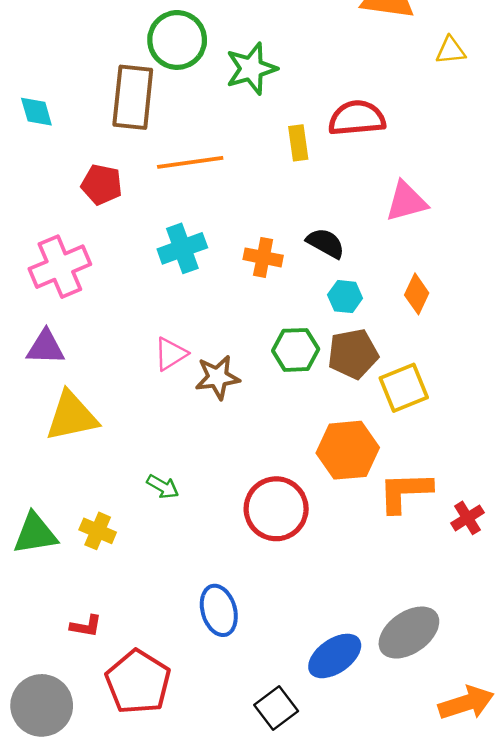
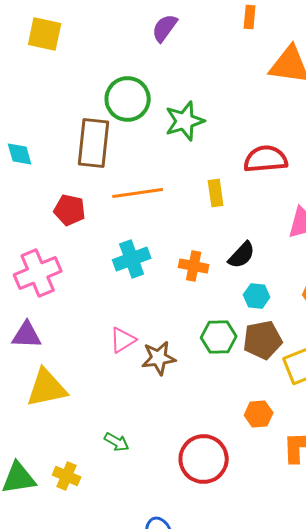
yellow rectangle: (298, 143) -> (216, 193), moved
black semicircle: (326, 243) -> (242, 255), turned 104
orange hexagon: (348, 450) -> (259, 414), size x0.6

